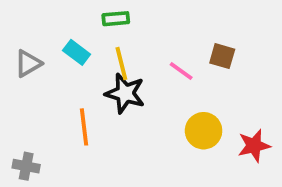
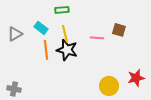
pink line: (181, 71) -> (97, 38), turned -32
orange line: (84, 127) -> (46, 50), moved
yellow circle: (204, 131) -> (109, 86), moved

